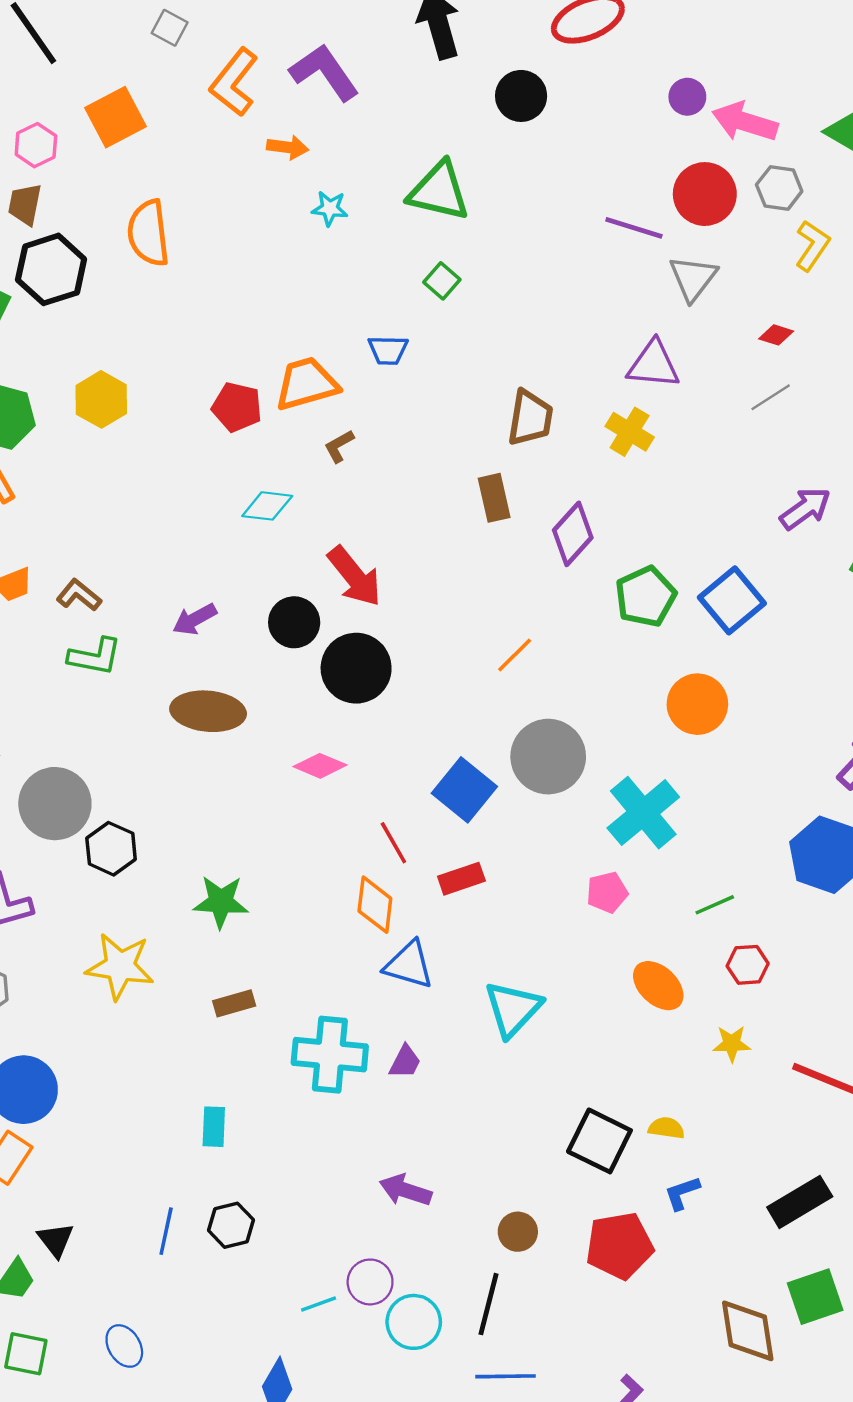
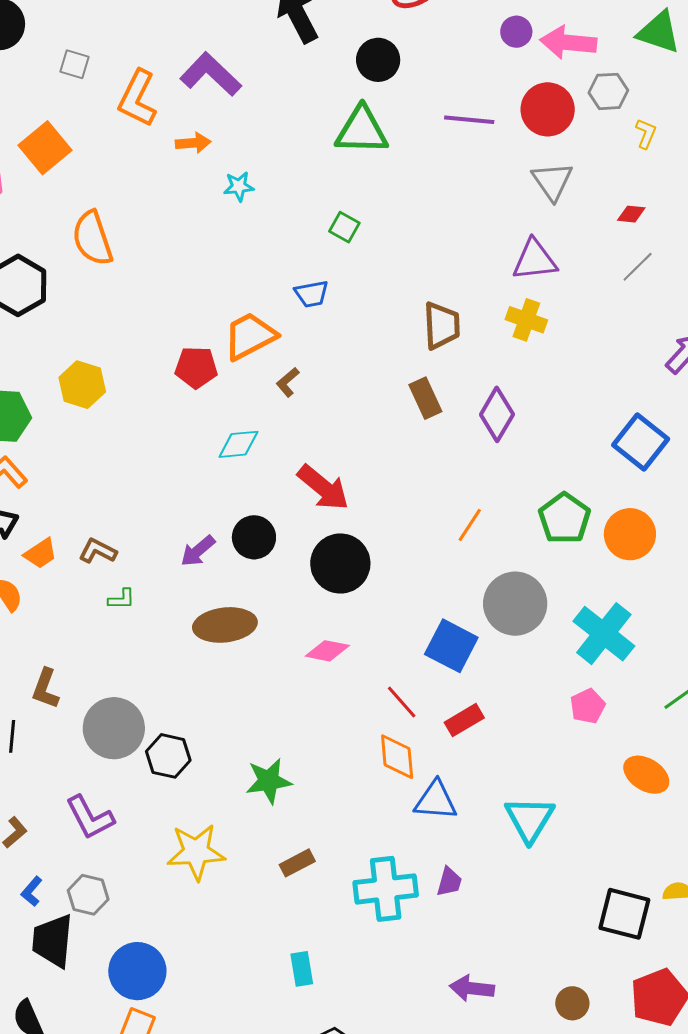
green triangle: (439, 191) -> (362, 130), moved
purple line: (634, 228) -> (469, 120), moved
yellow L-shape: (812, 246) -> (646, 134), size x0.7
green pentagon: (646, 597) -> (564, 518), moved
black circle: (294, 622) -> (254, 537), moved
green L-shape: (95, 657) -> (122, 599), size x0.6

